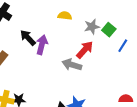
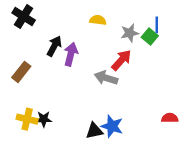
black arrow: (28, 38) -> (54, 46), turned 72
blue line: (123, 46) -> (157, 25), moved, turned -32

